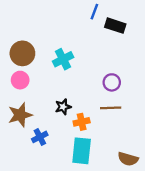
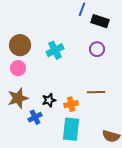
purple circle: (112, 82) -> (97, 49), moved
black star: (63, 107) -> (49, 100), moved

